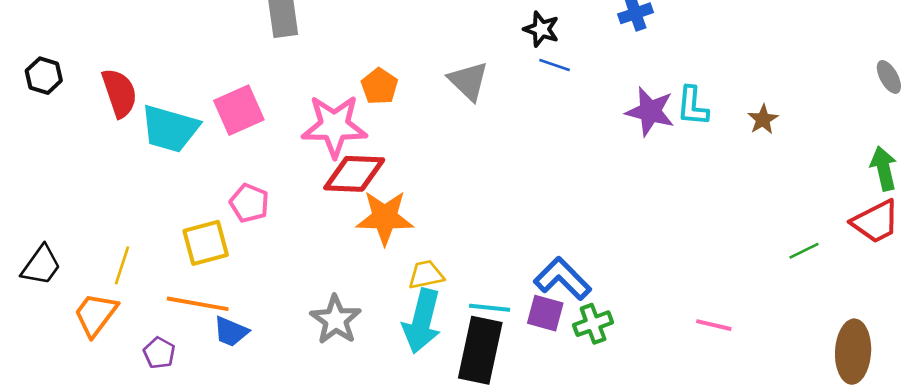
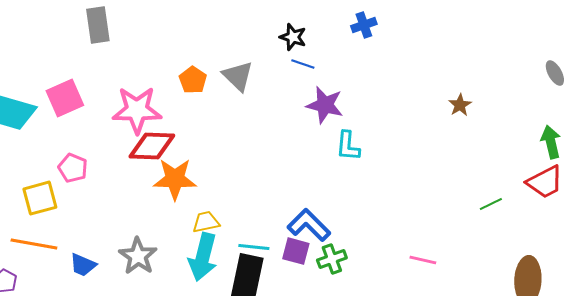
orange pentagon: (379, 86) -> (193, 80), moved
cyan L-shape: (693, 106) -> (348, 146), moved
purple star: (650, 111) -> (325, 105), moved
blue trapezoid: (231, 332) -> (83, 265), moved

